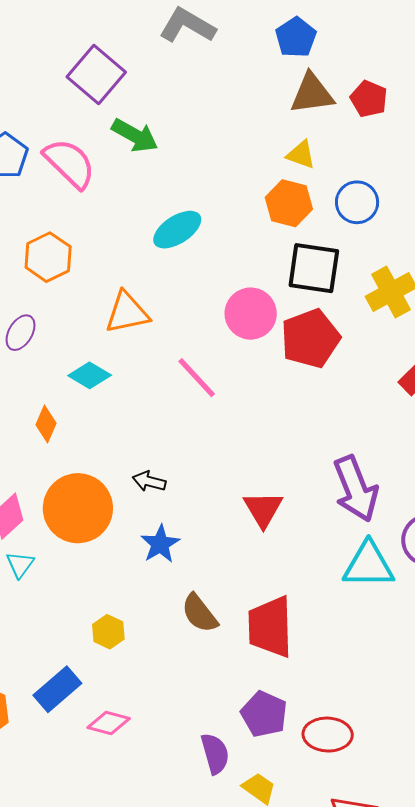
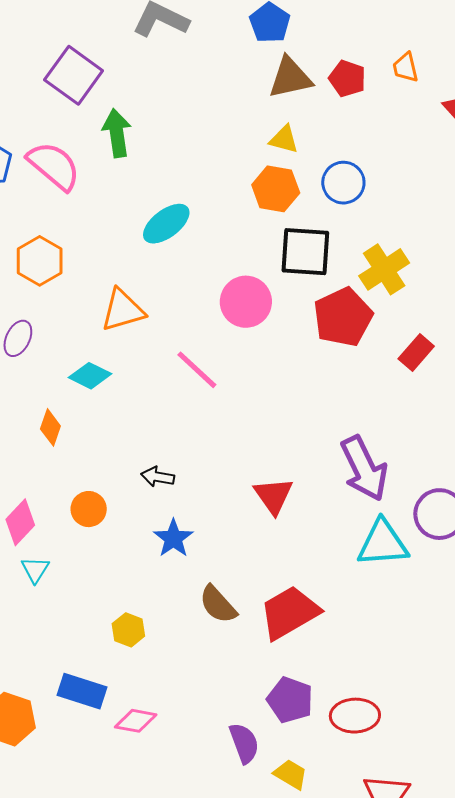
green arrow: (135, 136) -> (117, 133), turned -123
red pentagon: (310, 339) -> (343, 317), moved
orange circle: (78, 508) -> (89, 509), size x0.5
red trapezoid: (270, 627) -> (289, 613), turned 66
blue rectangle: (57, 689) -> (82, 691), turned 63

